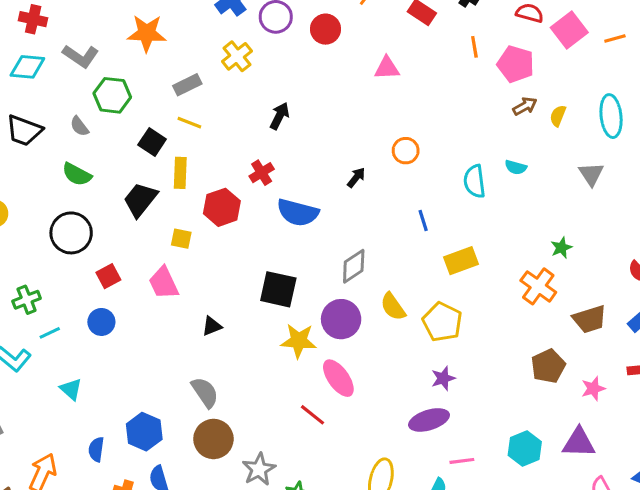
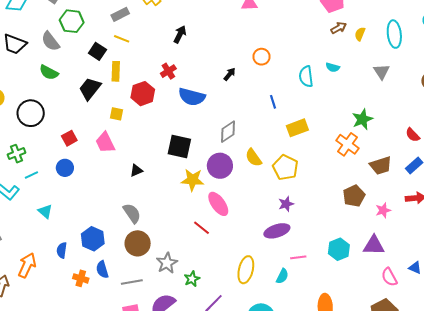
gray semicircle: (79, 126) -> (50, 41), size x1.5
black circle: (71, 233) -> (31, 113), moved
green star: (561, 248) -> (362, 119), size x1.5

